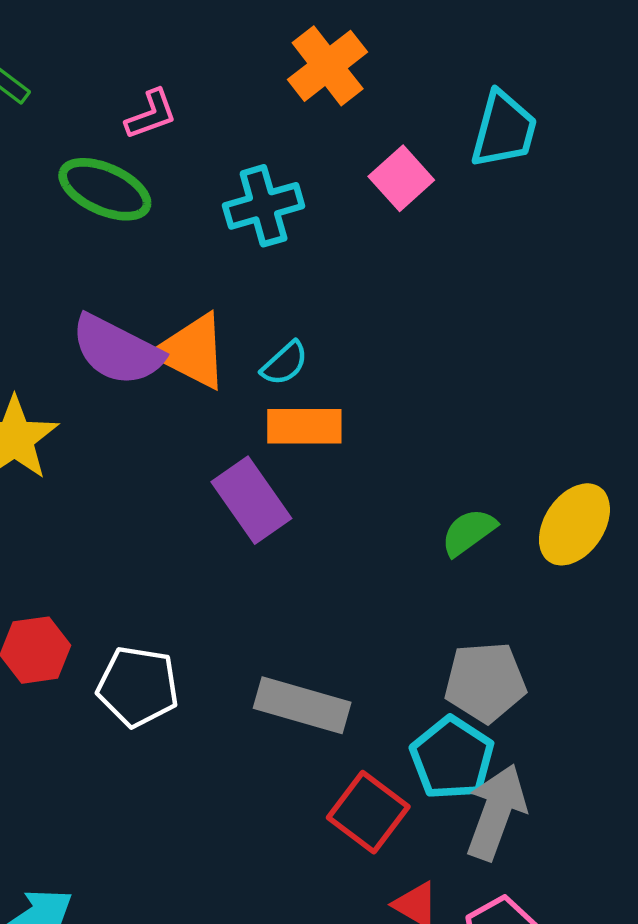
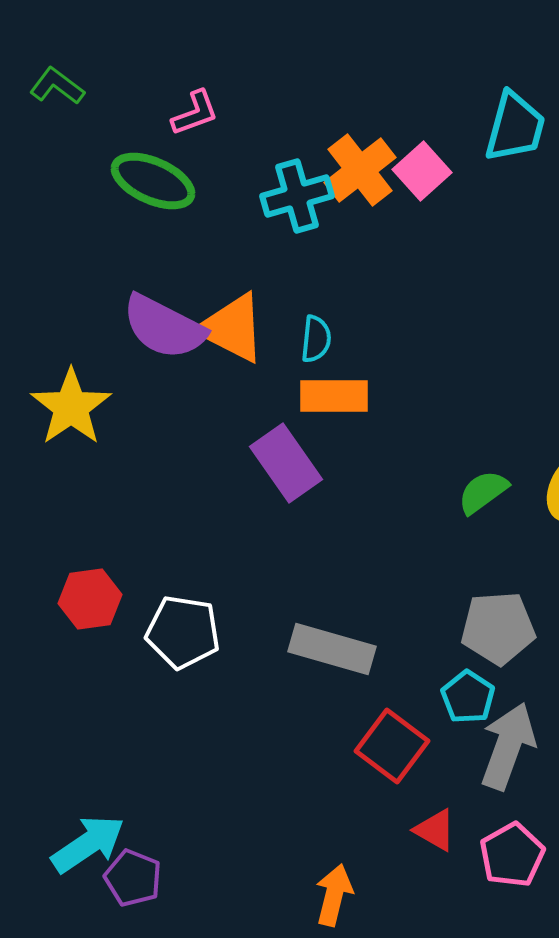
orange cross: (328, 66) -> (360, 170), moved
cyan semicircle: (285, 363) -> (316, 339), turned -42
cyan pentagon: (452, 758) -> (468, 697), size x0.7

